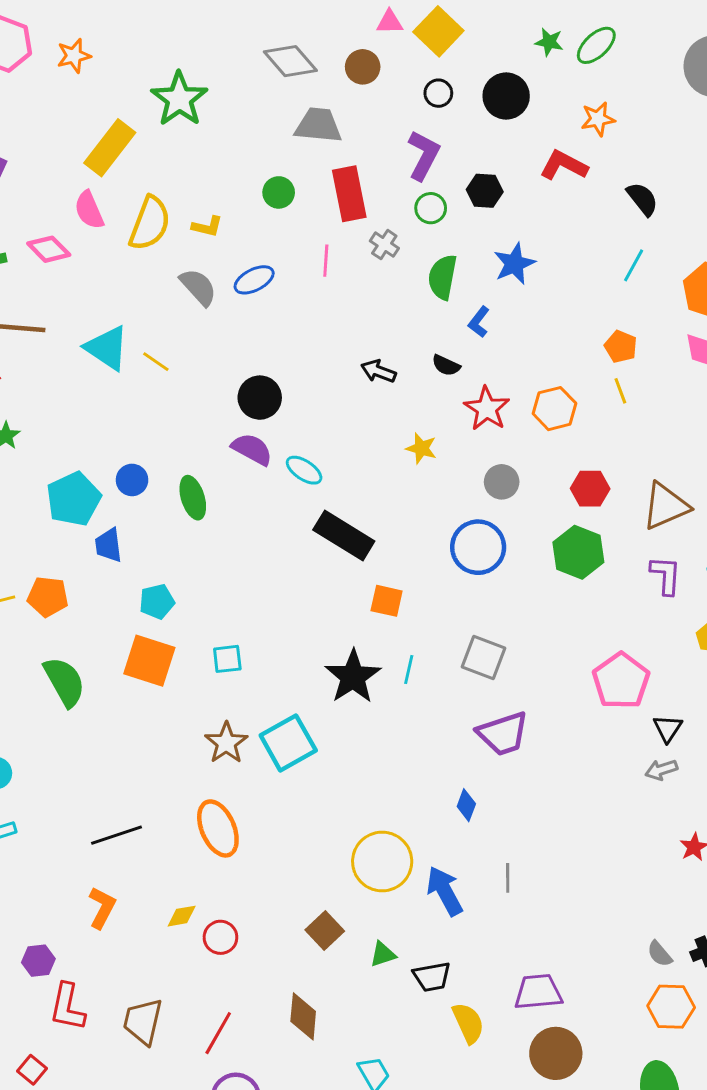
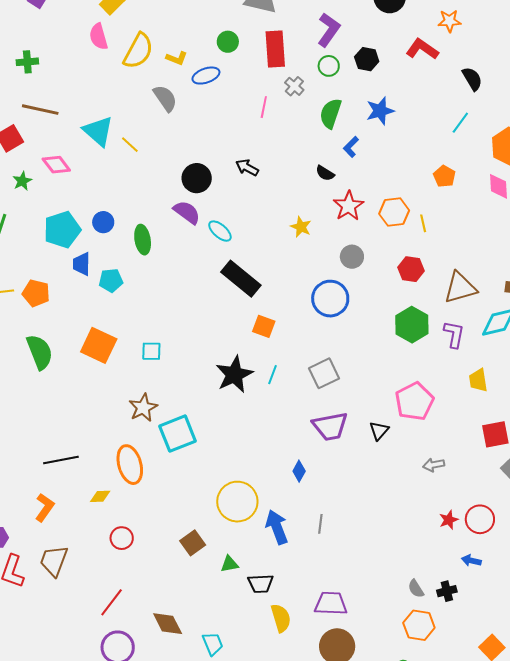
pink diamond: (49, 249) -> (56, 165), moved
pink line: (326, 261) -> (264, 107), moved
blue ellipse: (254, 280) -> (206, 76), moved
black arrow: (378, 371) -> (247, 168), moved
yellow line: (620, 391) -> (423, 223), moved
green hexagon: (578, 552) -> (412, 325), moved
cyan pentagon: (157, 602) -> (111, 280), moved
gray square: (484, 657) -> (324, 373), turned 36
black triangle: (668, 728) -> (379, 431), moved
cyan square: (288, 743) -> (177, 434), moved
yellow diamond: (182, 916) -> (100, 496), moved
brown diamond: (303, 1016) -> (168, 624), moved, turned -40
brown trapezoid: (143, 1022) -> (54, 561), moved

